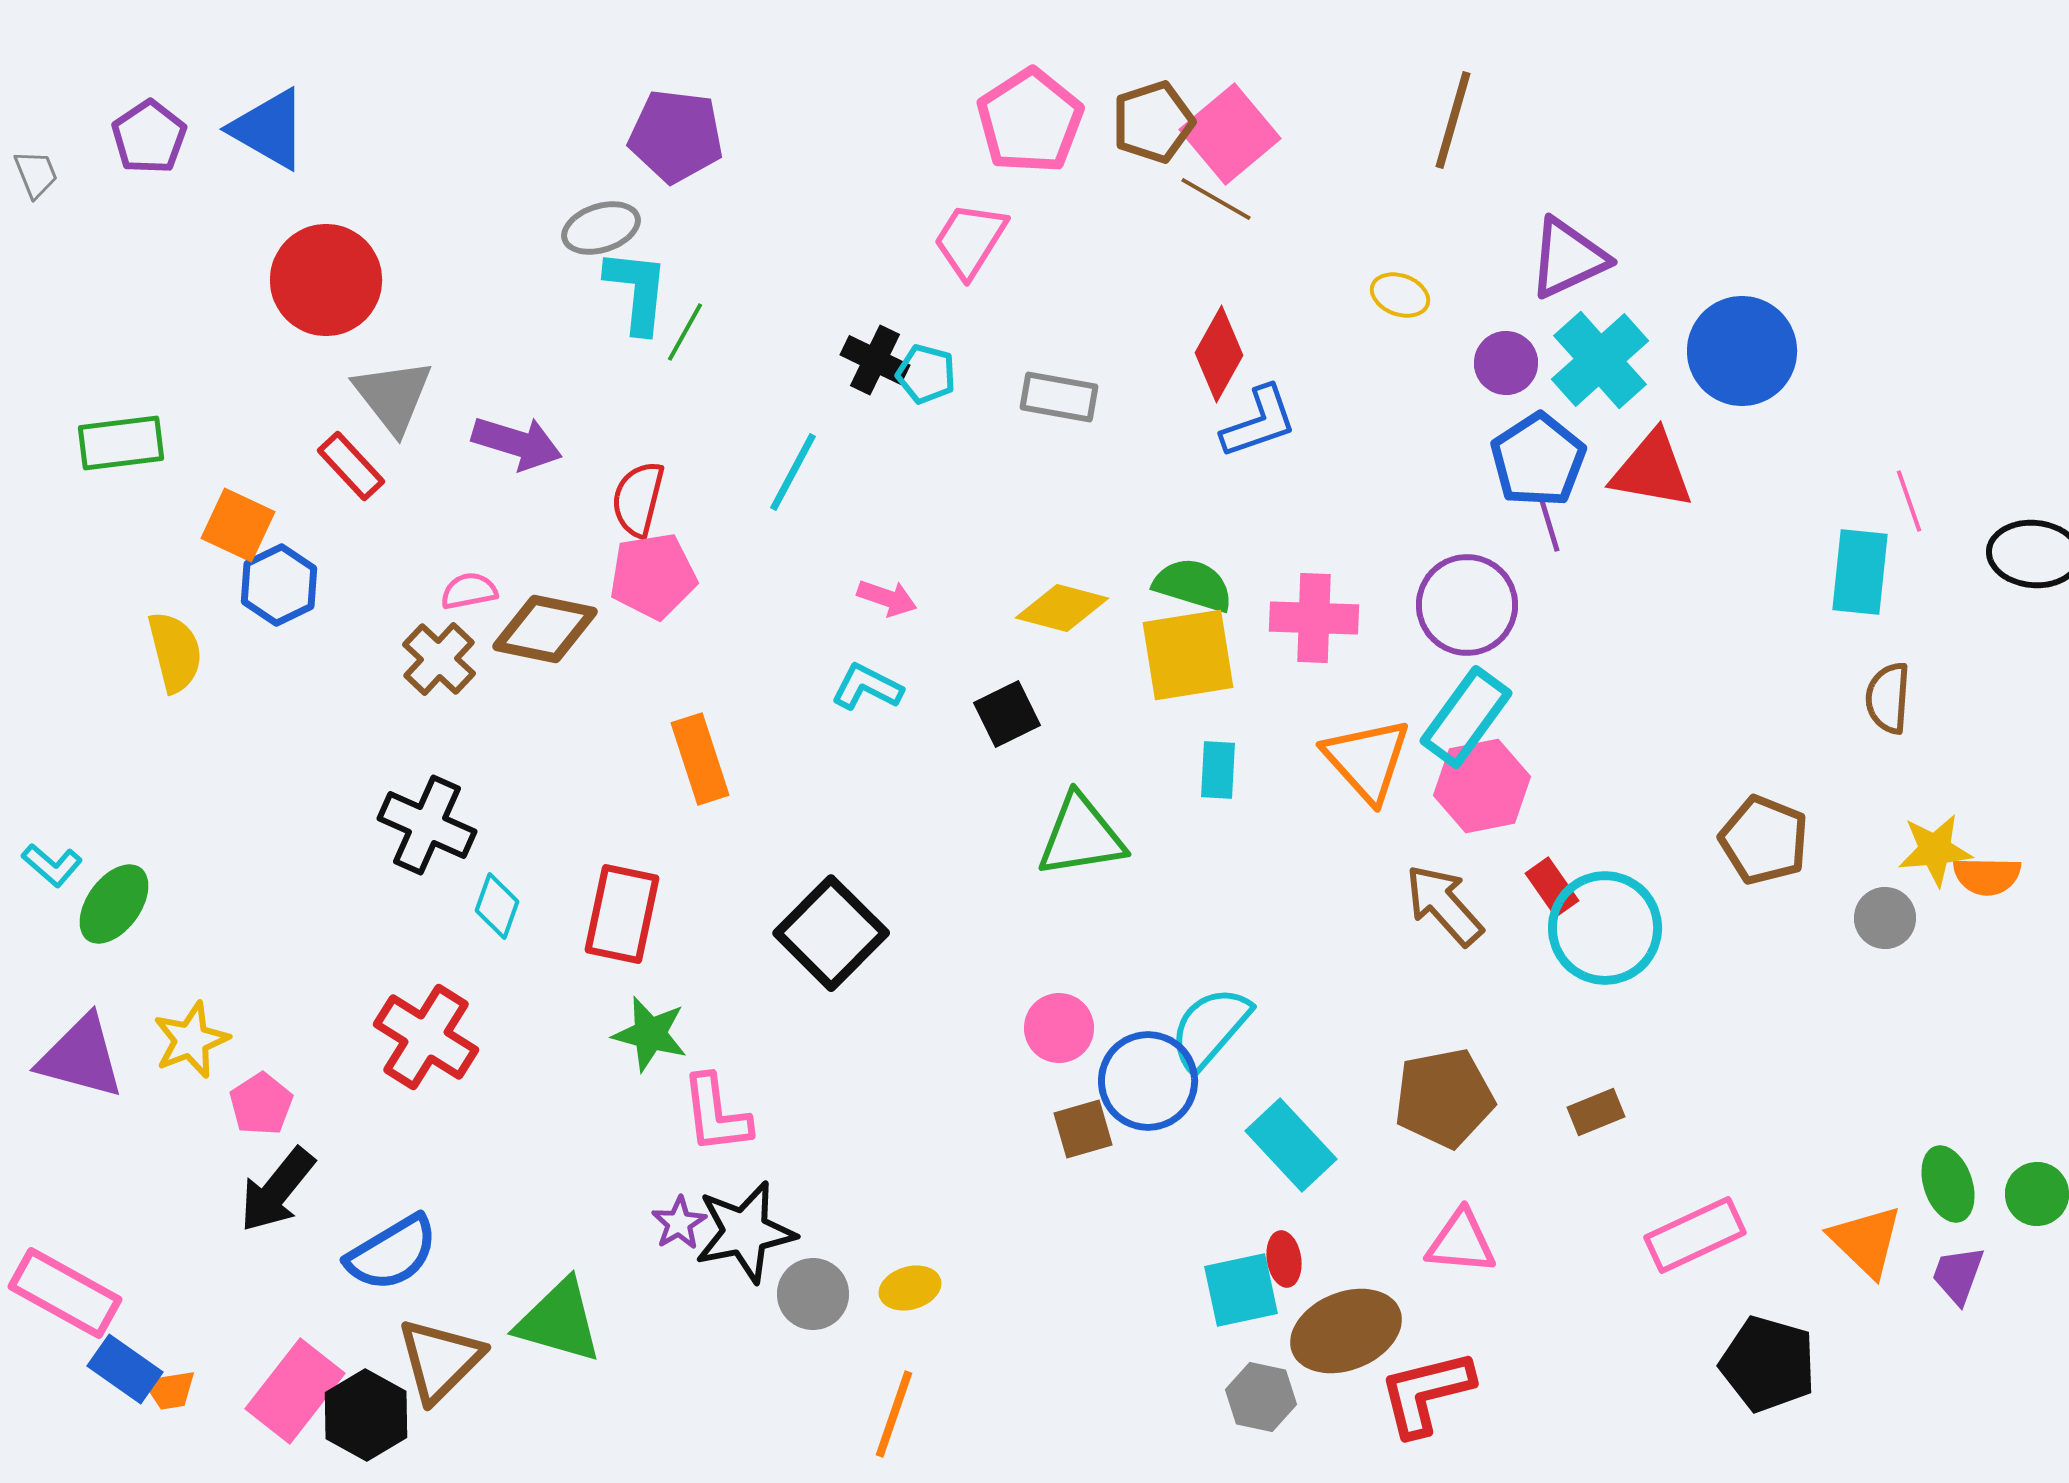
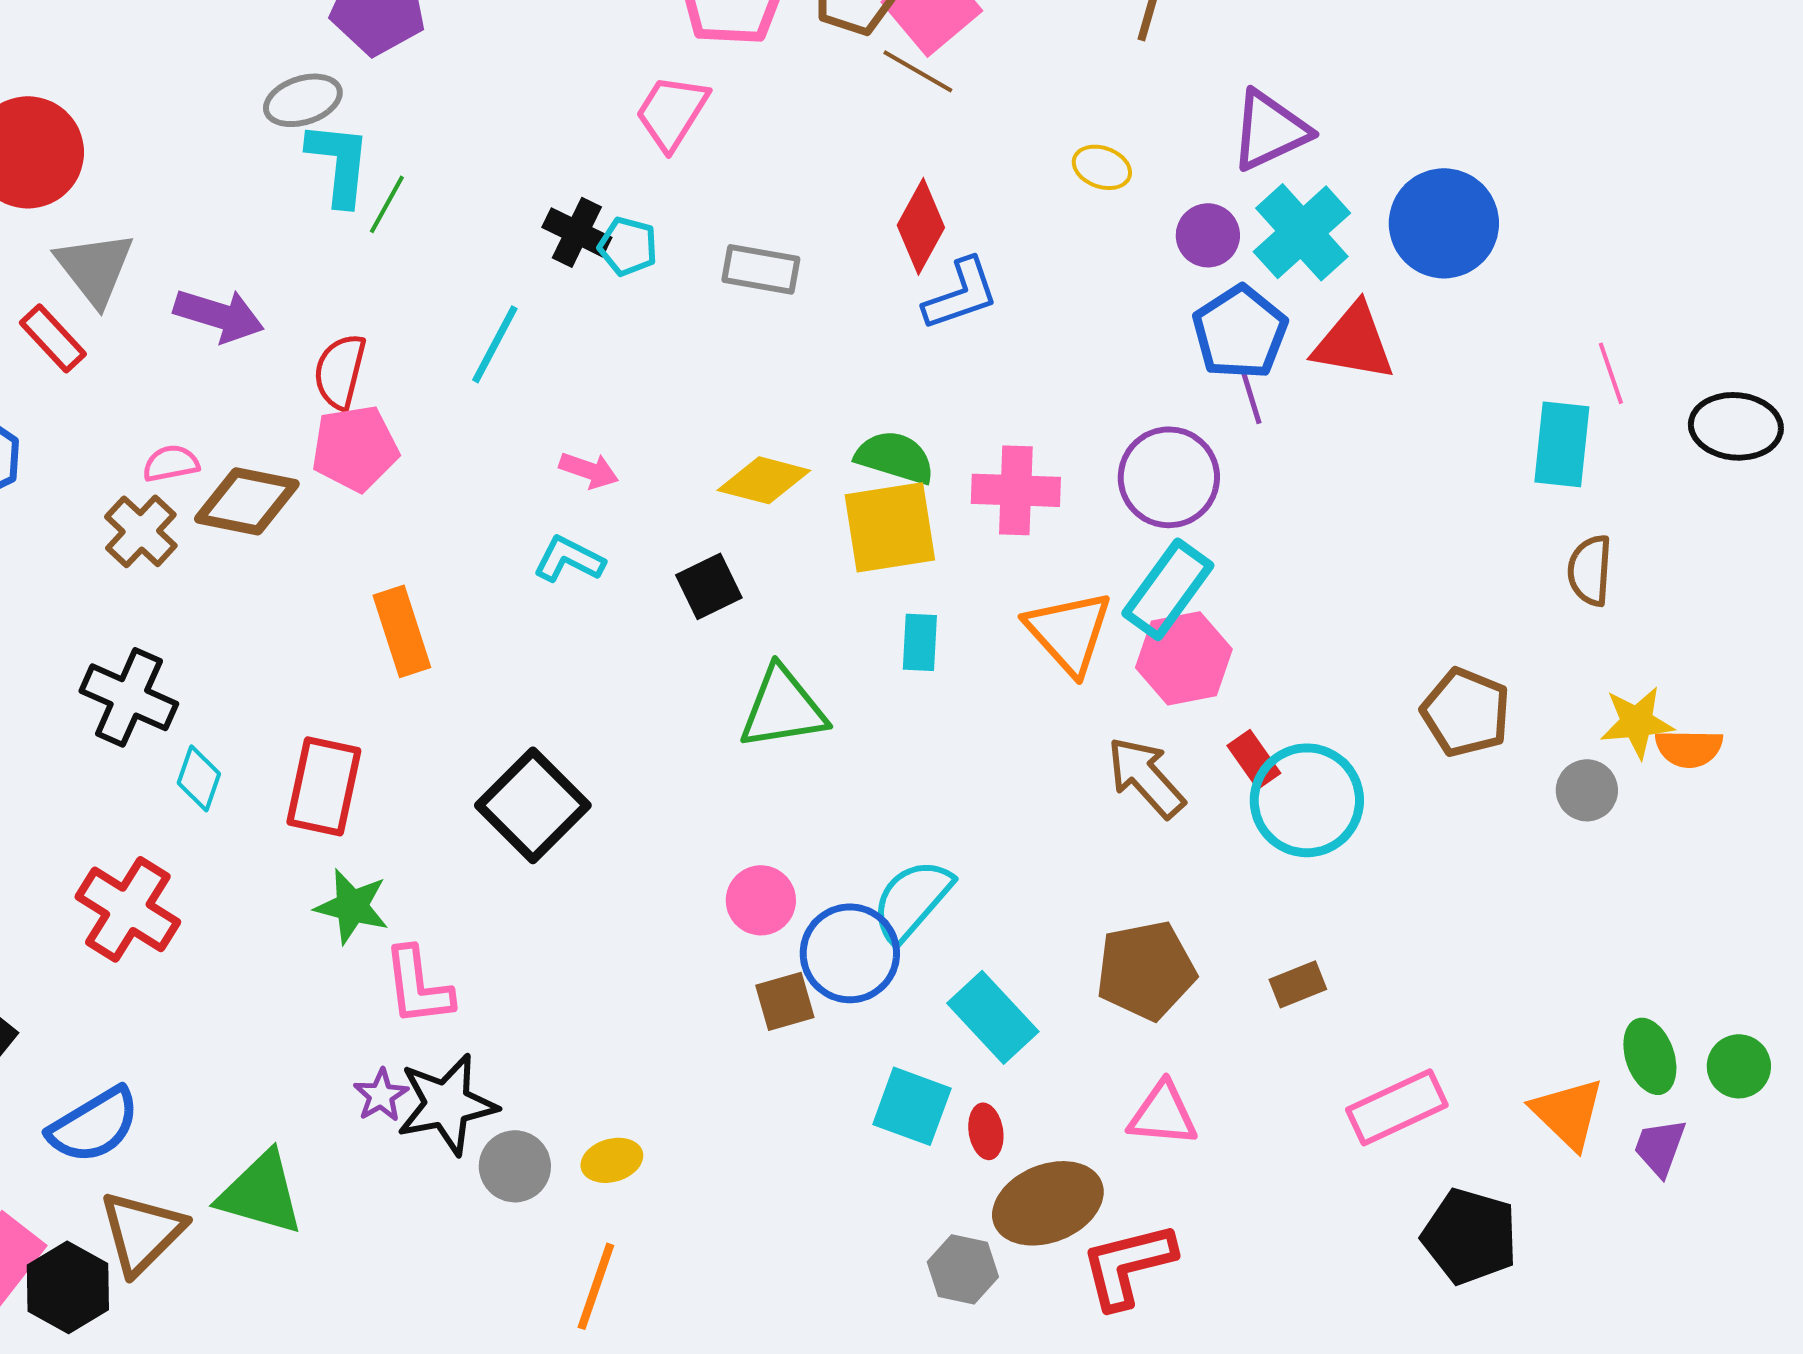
cyan square: (1241, 1290) -> (912, 1106), moved, turned 32

